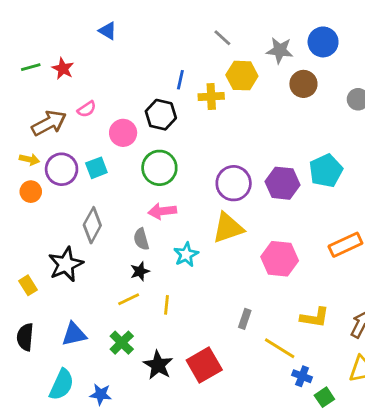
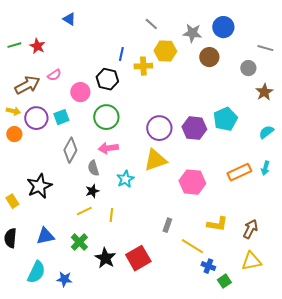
gray diamond: (92, 225) -> (70, 150), moved

